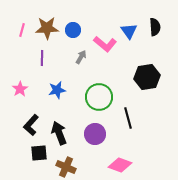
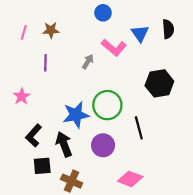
brown star: (47, 28) -> (51, 30), size x0.7
blue circle: (73, 30) -> (103, 13), moved
blue star: (57, 90) -> (76, 115), moved, size x1.4

